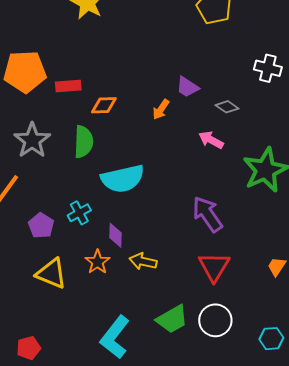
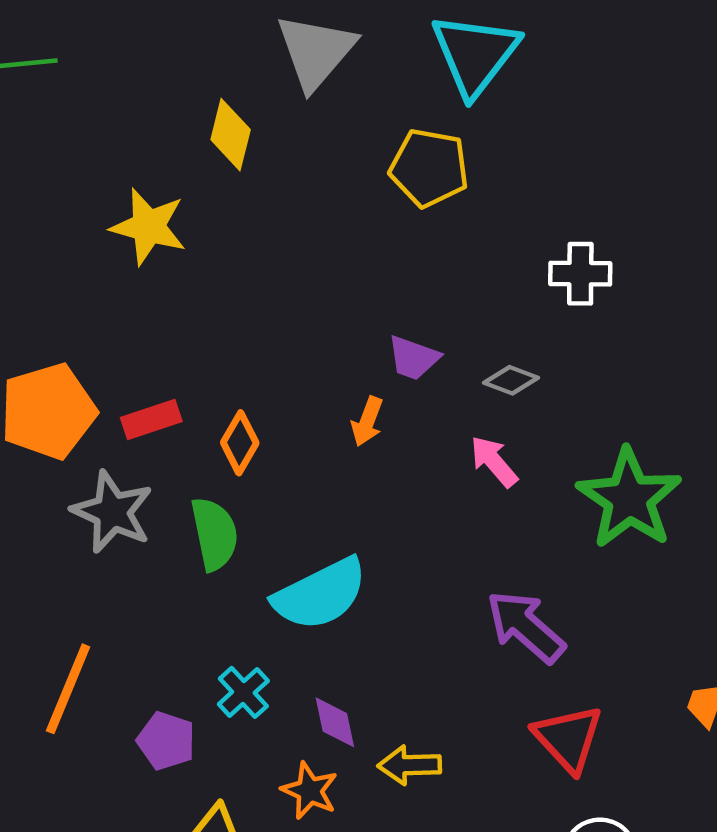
orange diamond: (104, 105) -> (240, 443), turned -44
gray star: (32, 140) -> (112, 512), moved
pink arrow: (211, 140) -> (494, 462), turned 35

